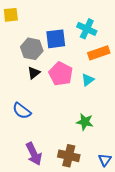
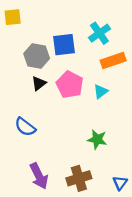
cyan cross: (87, 29) -> (99, 33), turned 30
brown cross: (69, 156) -> (79, 178), turned -30

